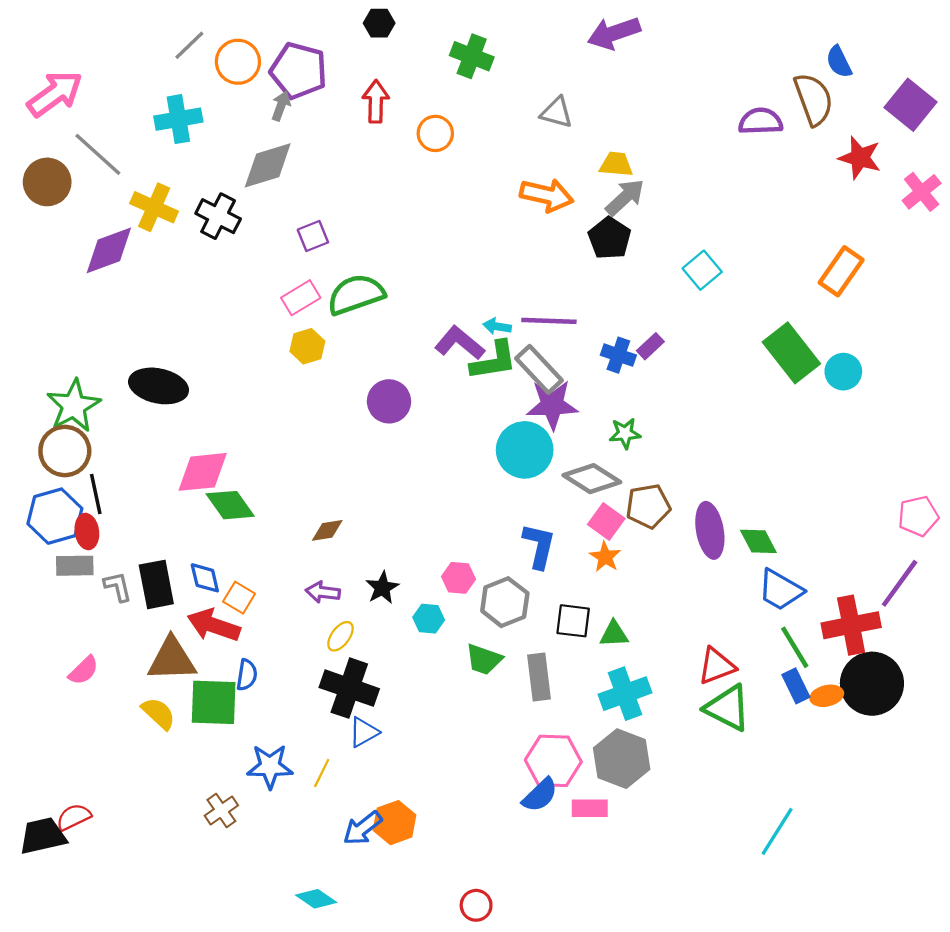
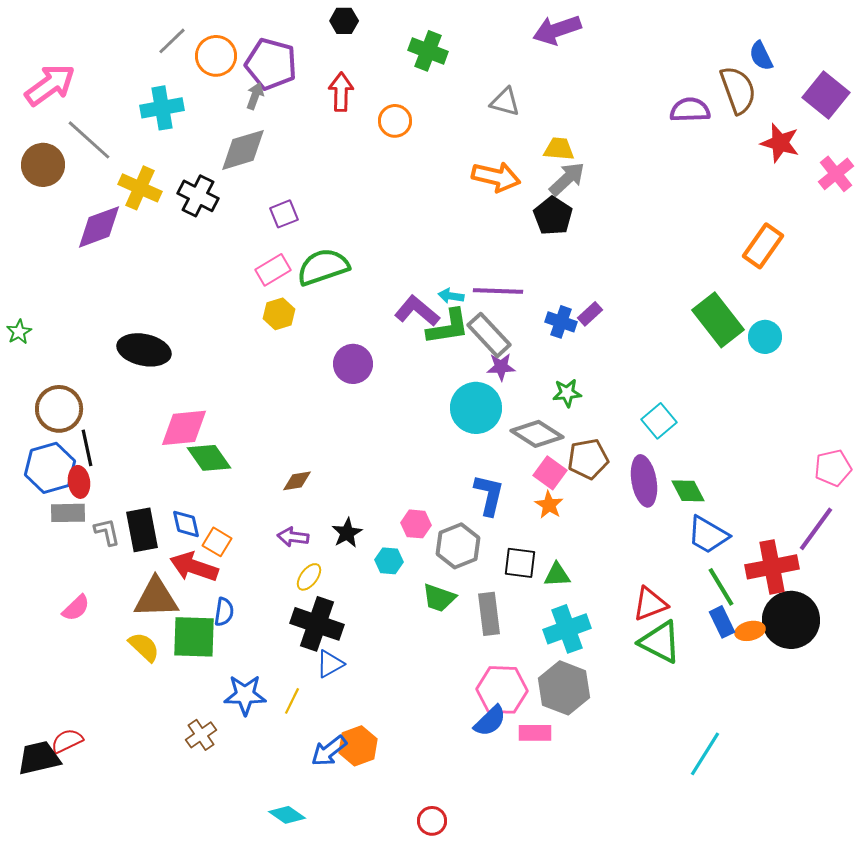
cyan square: (702, 270) -> (659, 421), moved
purple star: (552, 405) -> (501, 367), size x0.6
green star: (74, 406) -> (19, 332), moved, size x0.5

